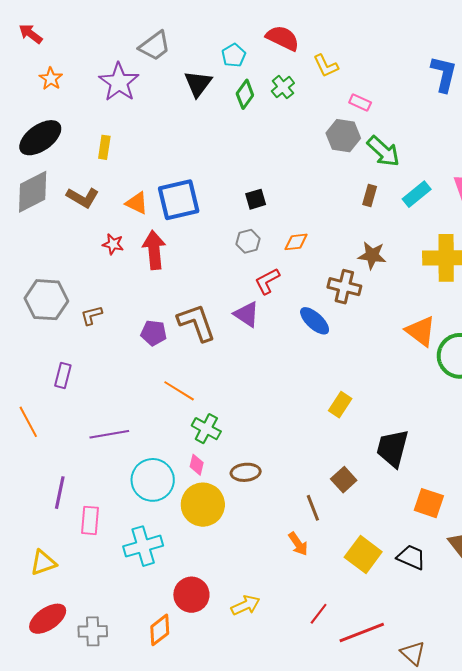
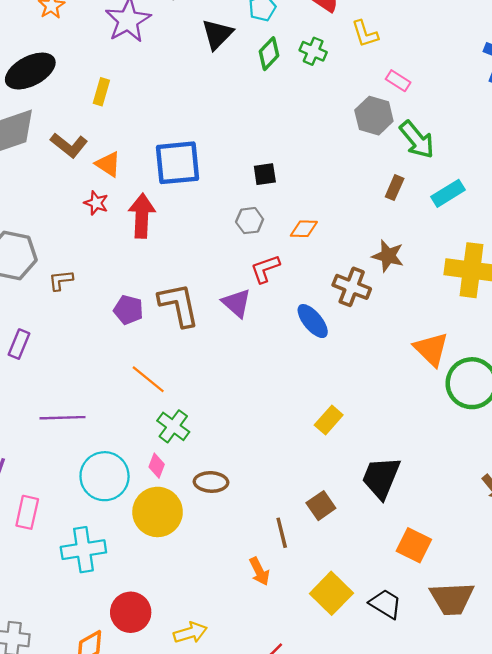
green cross: (283, 87) -> (313, 51), turned -35
orange triangle: (137, 203) -> (108, 164), moved

